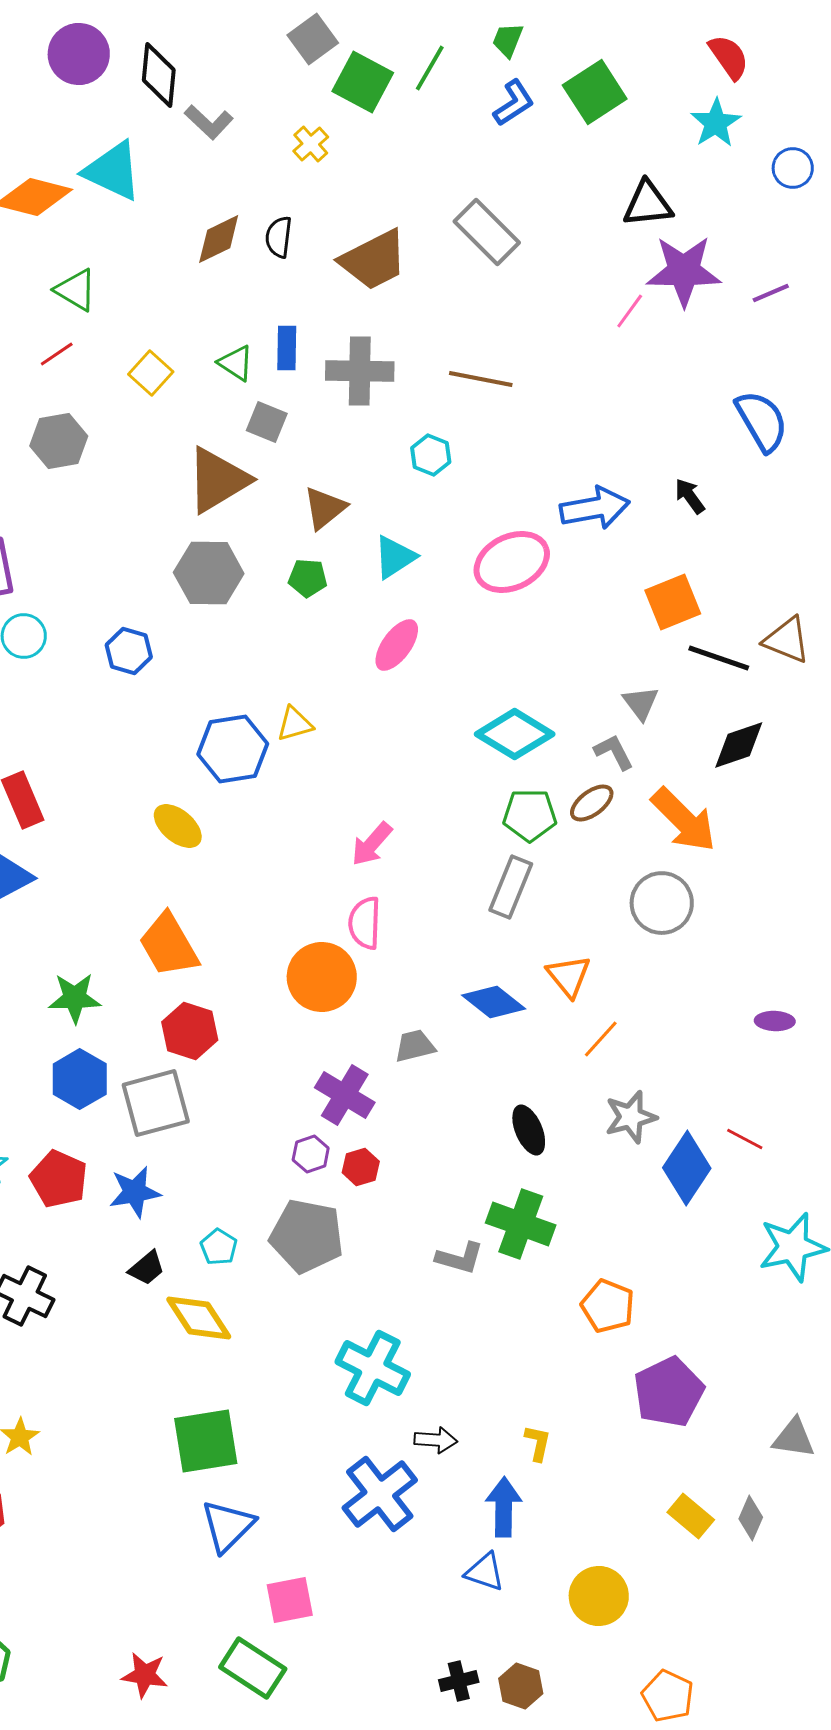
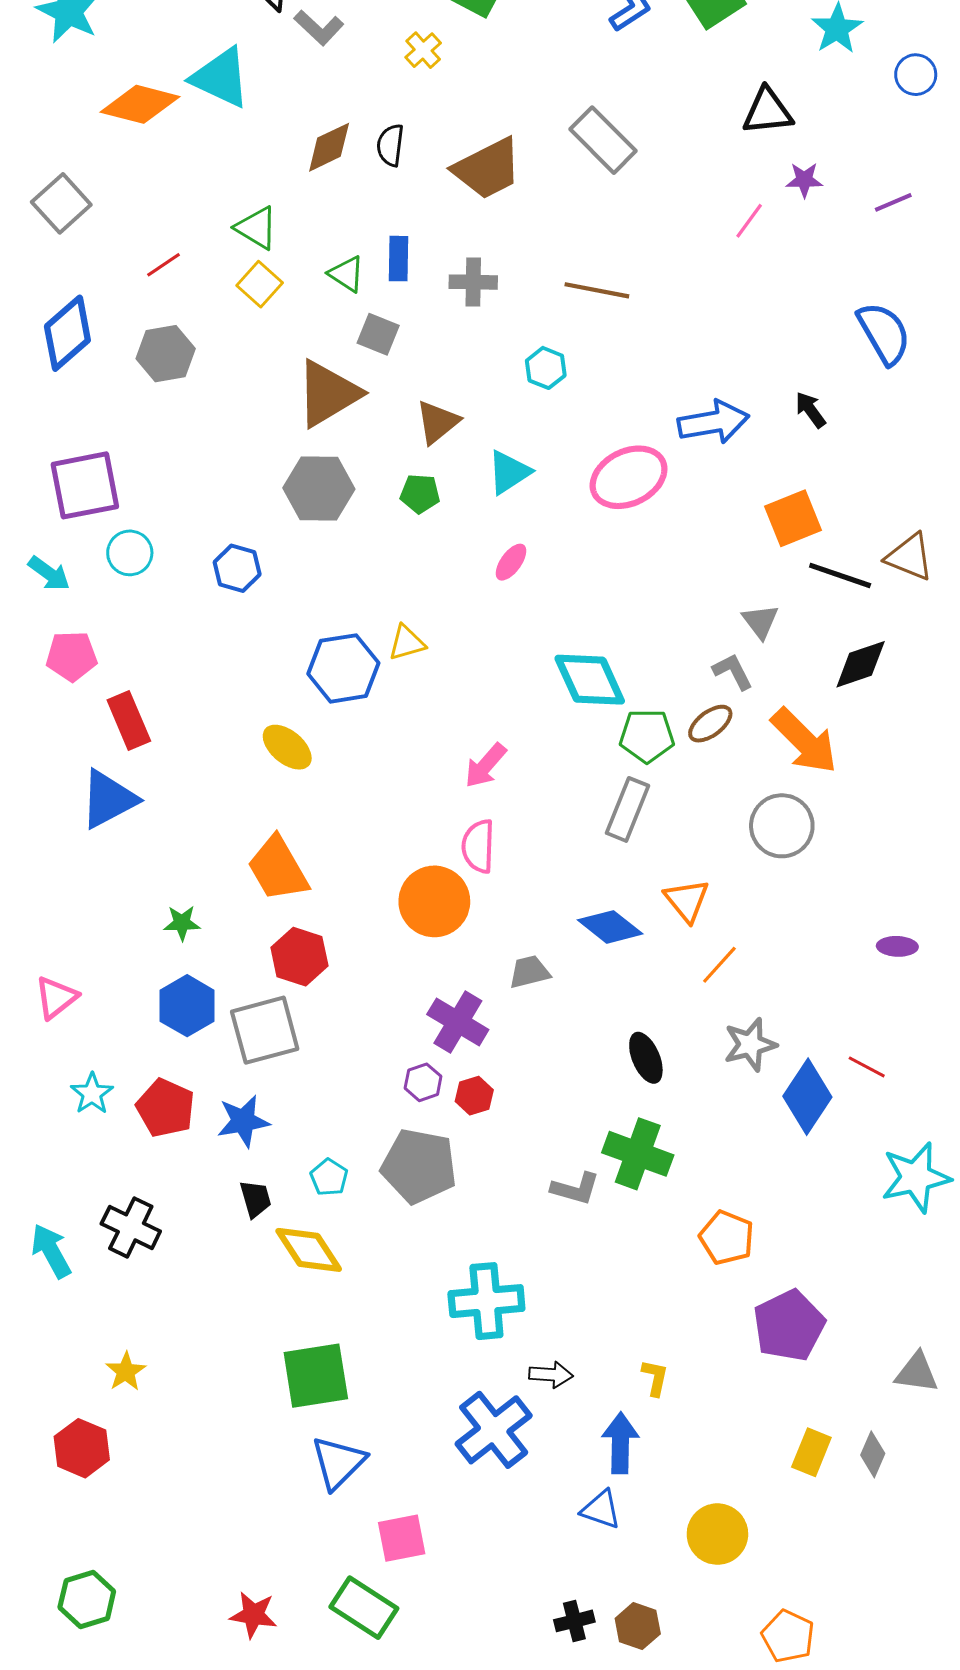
purple star: (684, 271) -> (804, 180), size x0.5
green triangle: (76, 290) -> (257, 228), moved
gray cross: (360, 371) -> (473, 282), size x0.7
pink ellipse: (397, 645) -> (511, 562), size x0.7
cyan diamond: (515, 734) -> (590, 680), moved, turned 34
green star: (75, 998) -> (182, 923), size x0.7
black trapezoid: (147, 1268) -> (255, 1199), turned -66
cyan cross: (373, 1368) -> (486, 1301), turned -32
yellow rectangle: (691, 1516) -> (811, 1452), turned 72

